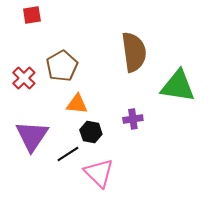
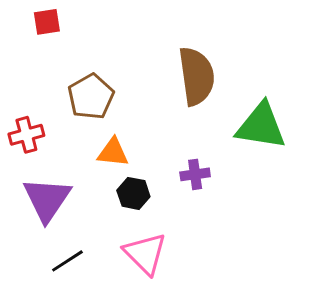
red cross: (24, 78) -> (26, 135), moved, turned 30
black line: (68, 154) -> (67, 261), moved

